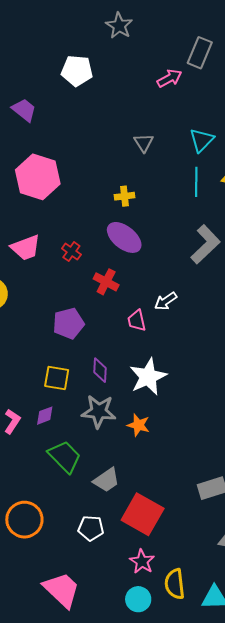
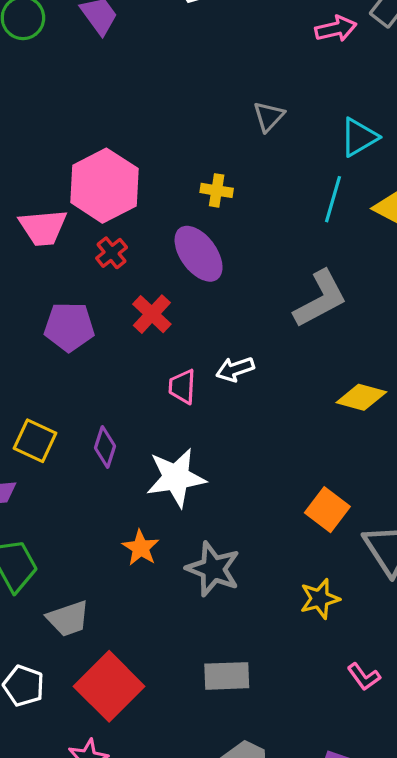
pink hexagon: (38, 177) -> (104, 186), moved
purple pentagon: (69, 323) -> (69, 327), moved
gray star: (99, 411) -> (213, 569), moved

